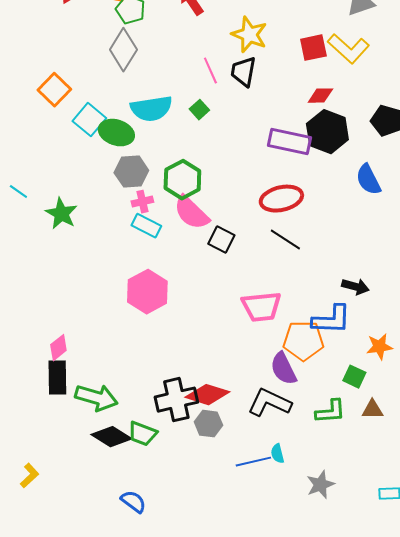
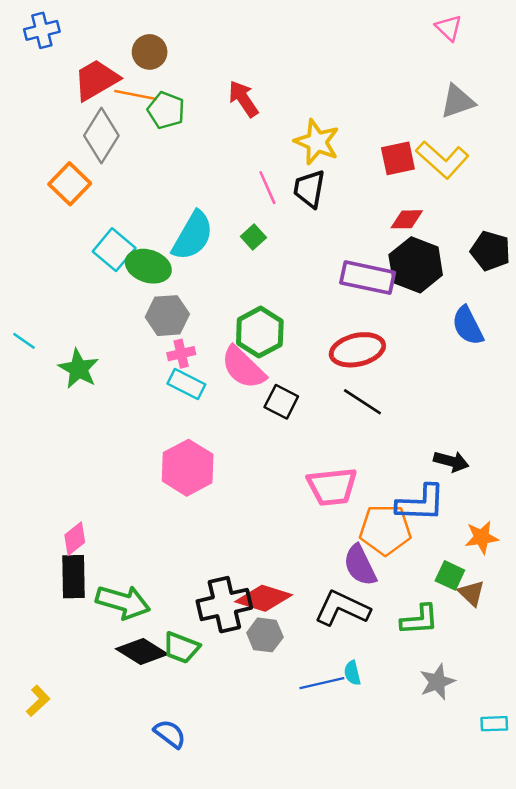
gray diamond: (123, 50) -> (101, 136), moved
orange square: (54, 90) -> (70, 184), moved
cyan semicircle: (151, 109) -> (193, 236), turned -51
green hexagon: (182, 180) -> (260, 332), moved
brown triangle: (372, 410) -> (471, 593), moved, turned 45
gray star: (320, 485) -> (437, 682), moved

